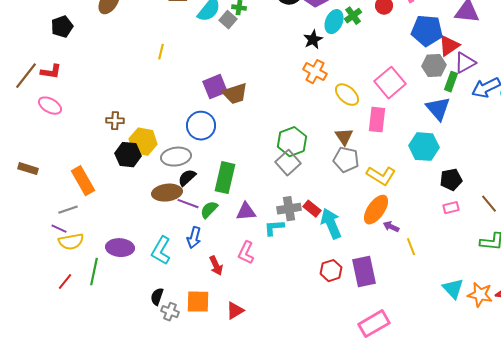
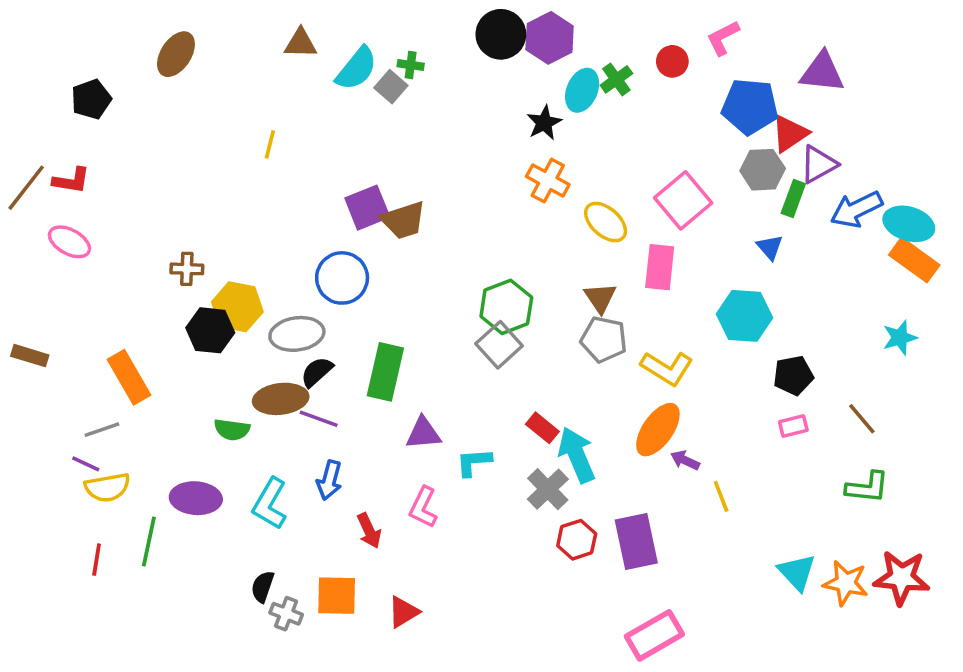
blue triangle: (438, 109) -> (770, 247), size x0.6
gray cross: (289, 209) -> (548, 489), moved, turned -35
green semicircle: (209, 210) -> (232, 430), moved, turned -126
red line: (65, 282) -> (97, 560), turned -30

